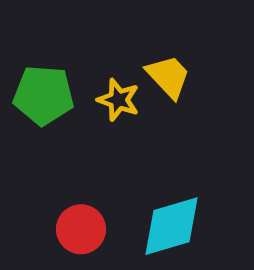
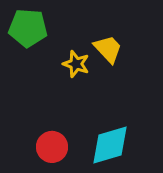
green pentagon: (44, 95) -> (28, 28), moved

